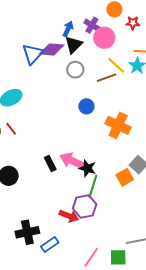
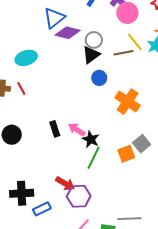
black triangle: (74, 45) -> (91, 55), moved
purple diamond: (52, 49) -> (68, 33), moved
pink arrow: (72, 161) -> (77, 130), size x0.7
purple hexagon: (85, 206) -> (79, 196), moved

